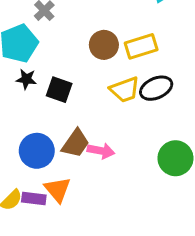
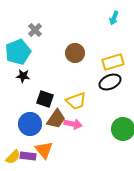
yellow rectangle: (141, 46) -> (113, 62), moved
black square: (59, 90) -> (45, 99), moved
yellow trapezoid: (125, 90) -> (76, 101), moved

